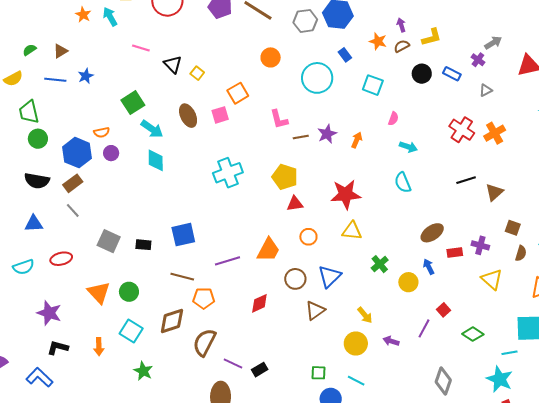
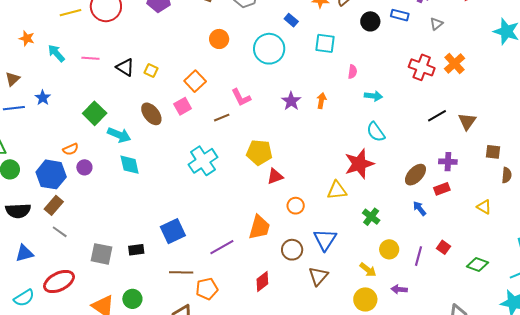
cyan arrow: (110, 17) -> (56, 53), moved
brown line: (301, 137) -> (222, 118), moved
red star: (346, 194) -> (359, 164), moved
purple cross: (480, 245) -> (448, 162), moved
red ellipse: (61, 259) -> (59, 282), size x1.4
yellow triangle: (492, 279) -> (484, 207), size x0.7
yellow circle: (408, 282) -> (389, 249), moved
purple line: (424, 328) -> (419, 256), moved

